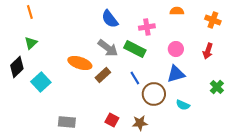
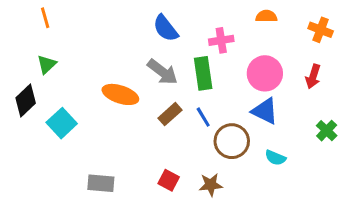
green rectangle: (135, 49) -> (203, 73), turned 55
pink circle: (176, 49) -> (265, 73), size x1.5
blue triangle: (176, 74) -> (265, 111), turned 42
brown rectangle: (103, 75) -> (170, 114), moved

